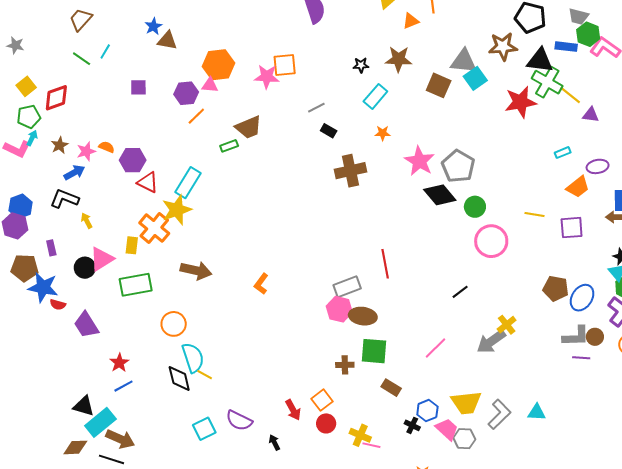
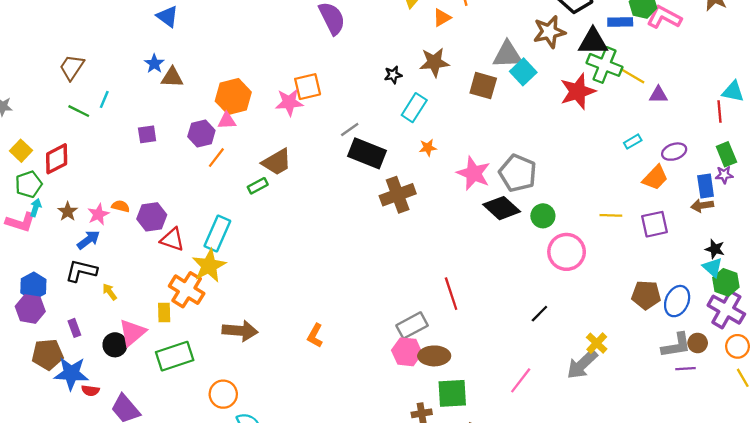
black rectangle: (329, 131) -> (367, 153), size x2.0

